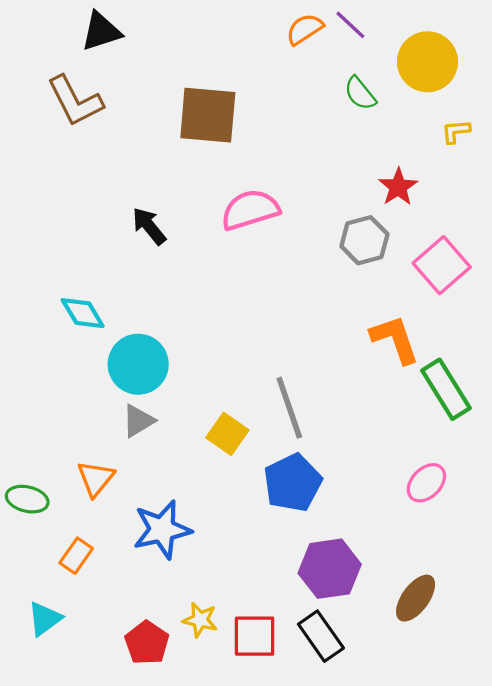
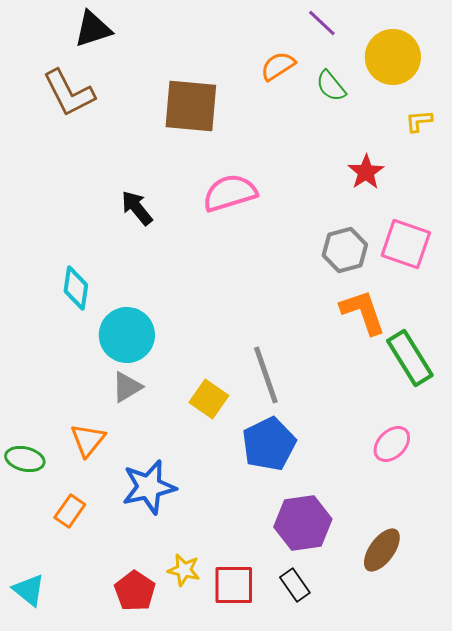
orange semicircle: (305, 29) -> (278, 66), moved
gray hexagon: (364, 240) -> (345, 250), moved
pink square: (442, 265) -> (406, 244), turned -30
cyan diamond: (83, 313) -> (76, 288), turned 39
cyan triangle: (45, 619) -> (29, 590), moved, turned -45
black rectangle: (321, 636) -> (295, 585), size x0.7

